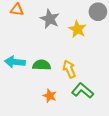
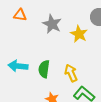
green semicircle: (42, 65) -> (44, 69), turned -84

